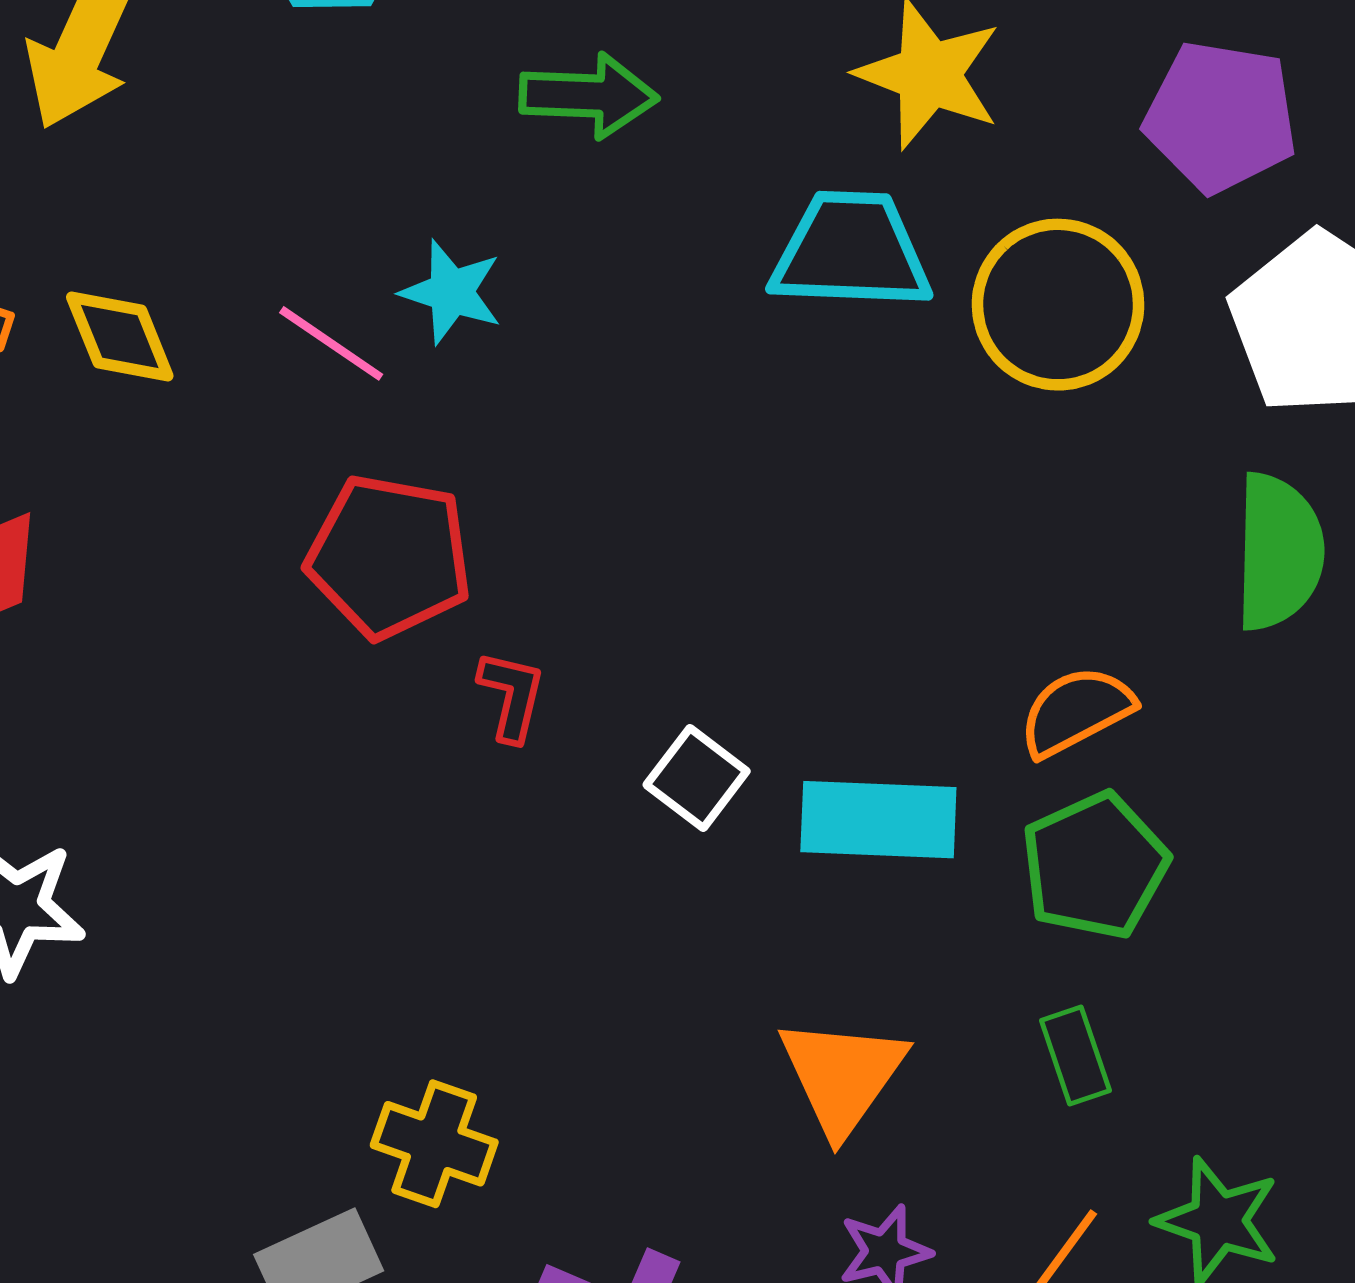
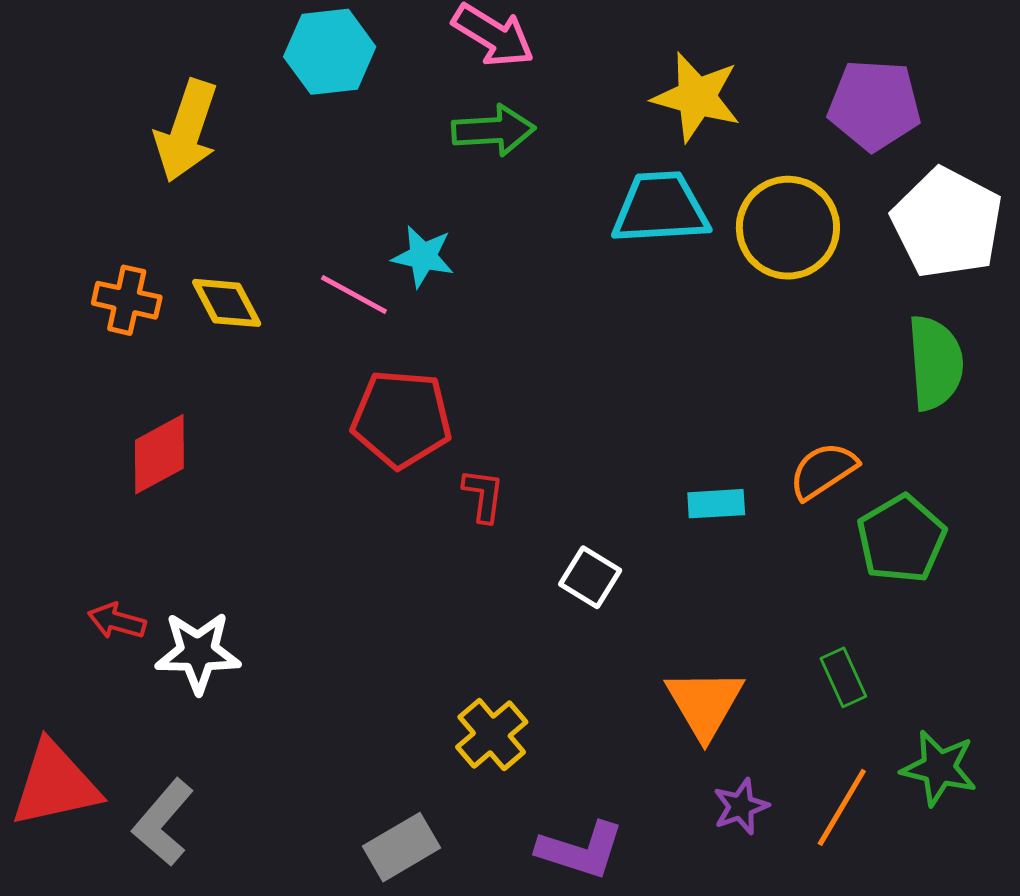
white square: (697, 778) -> (590, 577), moved
cyan rectangle: (878, 820) -> (716, 504), moved, size x0.6
green pentagon: (1095, 866) -> (901, 539), moved
yellow cross: (434, 1144) -> (492, 735), moved, turned 36

